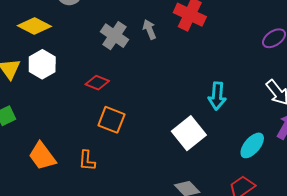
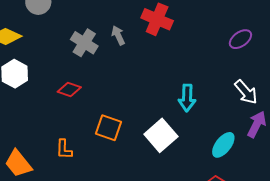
orange square: (111, 120) -> (108, 128), moved
orange L-shape: (87, 161) -> (64, 149), moved

